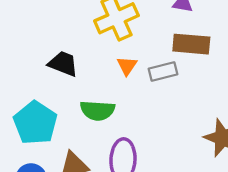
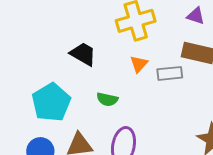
green semicircle: (97, 110) -> (107, 99), size x0.7

